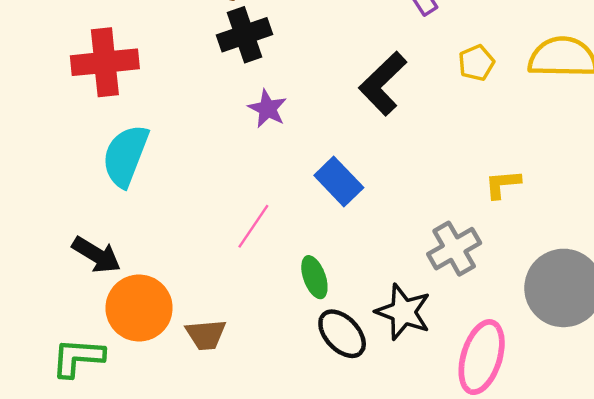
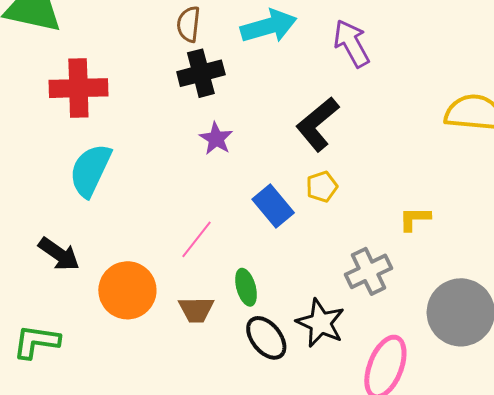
yellow pentagon: (476, 63) -> (322, 187), moved
orange circle: (139, 308) -> (127, 290), moved
brown trapezoid: (206, 335) -> (196, 310), moved

